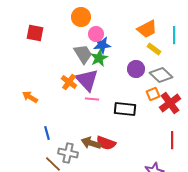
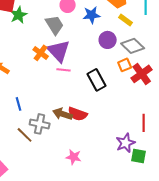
blue star: (102, 45) -> (92, 15), moved
green star: (99, 58) -> (19, 15), moved
black rectangle: (125, 109) -> (97, 80), turned 55
red line: (172, 140) -> (144, 123), moved

